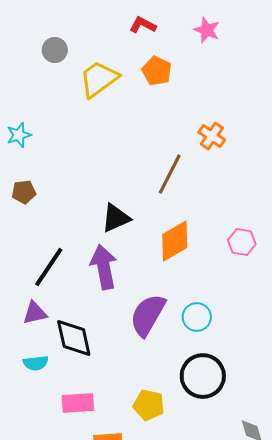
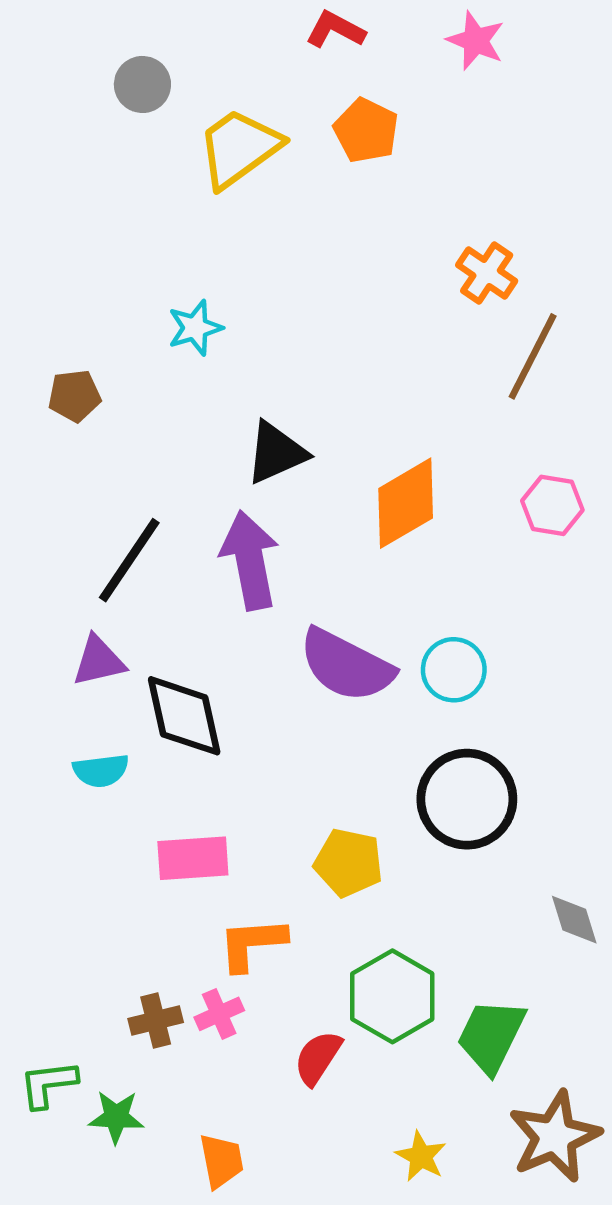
cyan star: (19, 135) -> (195, 328), moved
brown line: (170, 174) -> (533, 356), moved
purple semicircle: (148, 315) -> (346, 665), turned -93

